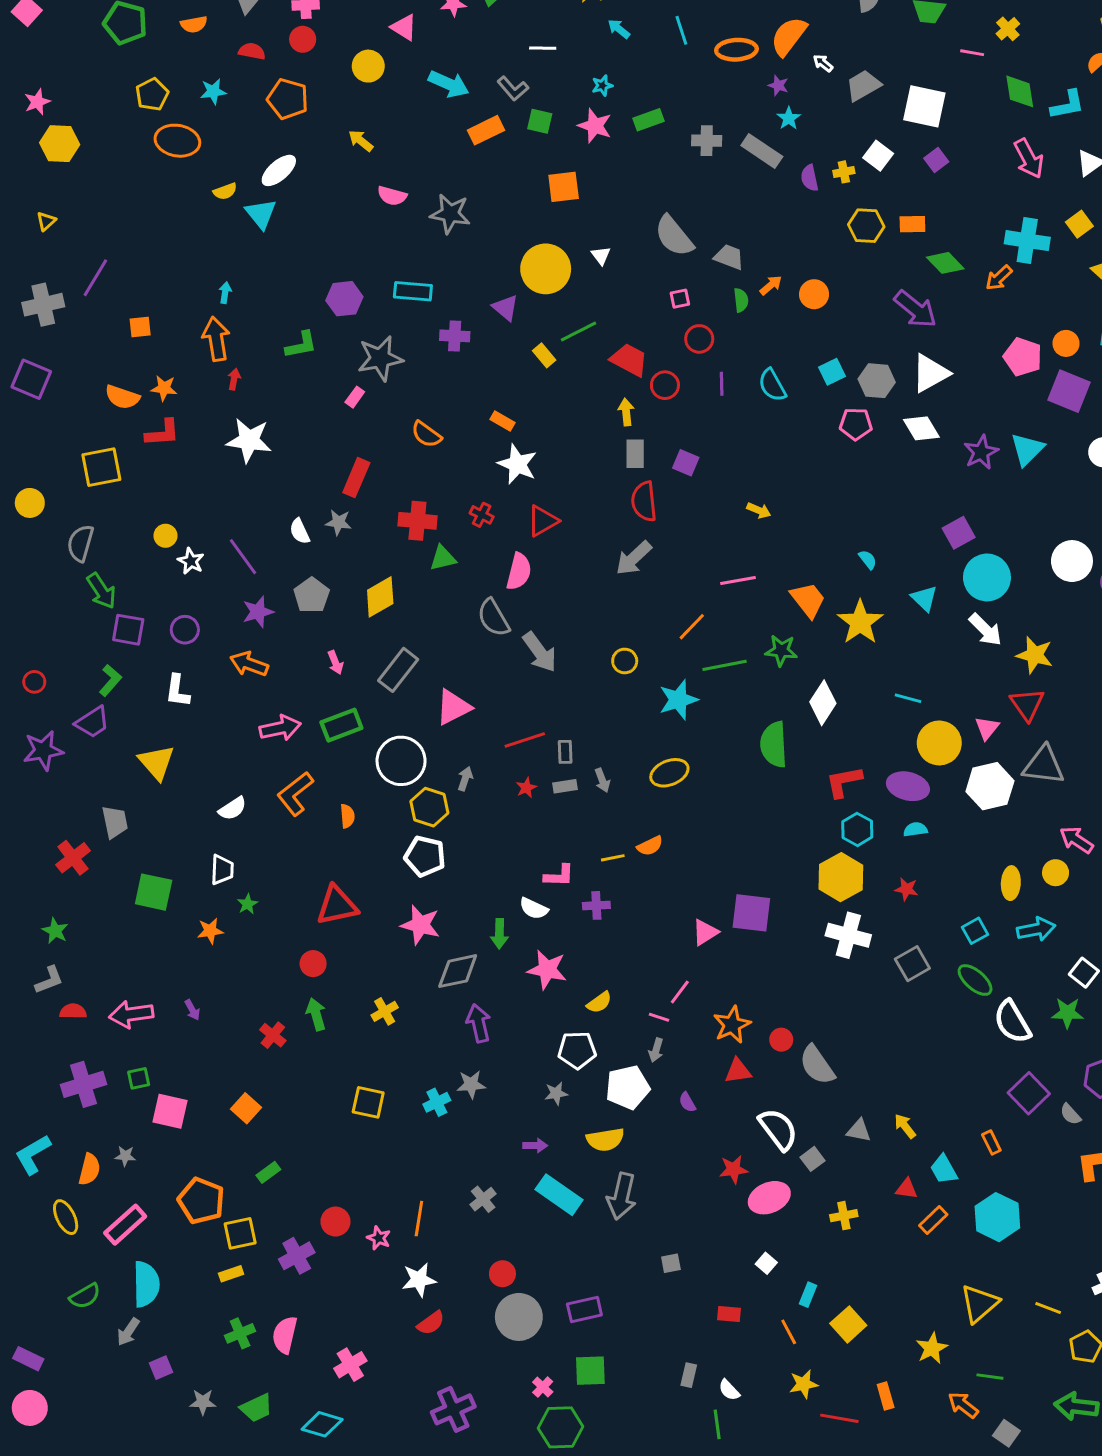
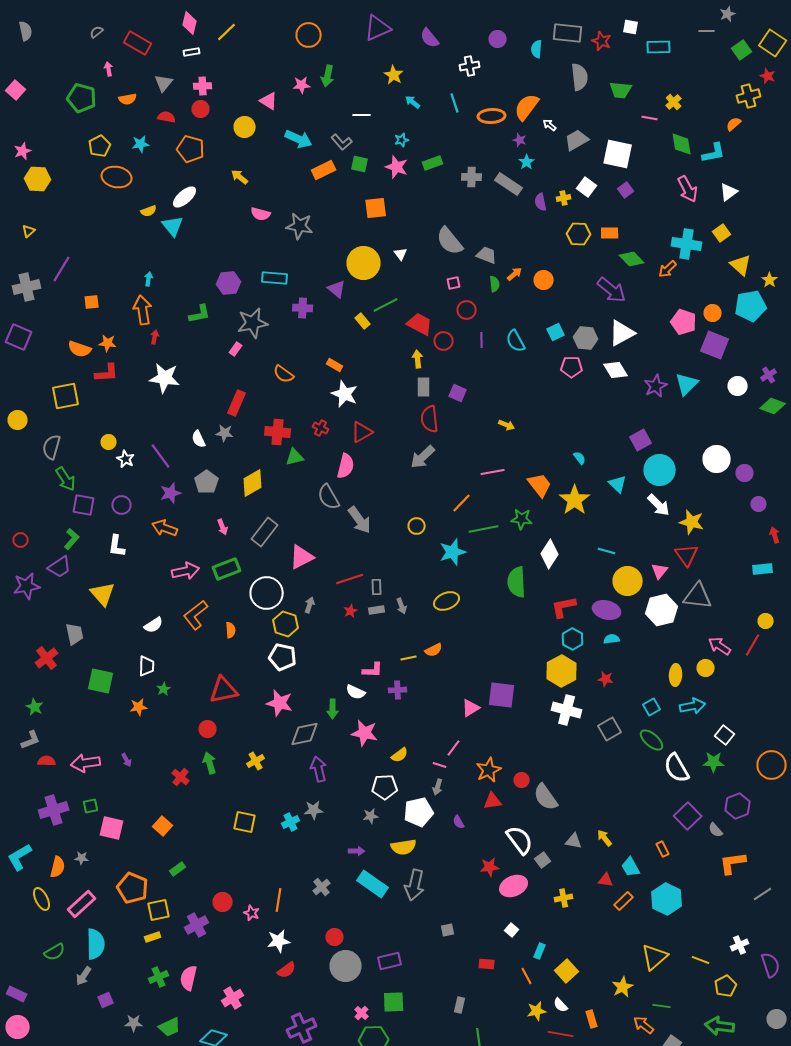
white semicircle: (729, 1390) -> (561, 1005), moved

